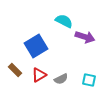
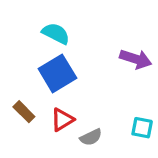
cyan semicircle: (64, 21) -> (56, 34), moved
gray semicircle: (61, 79) -> (91, 137), moved

